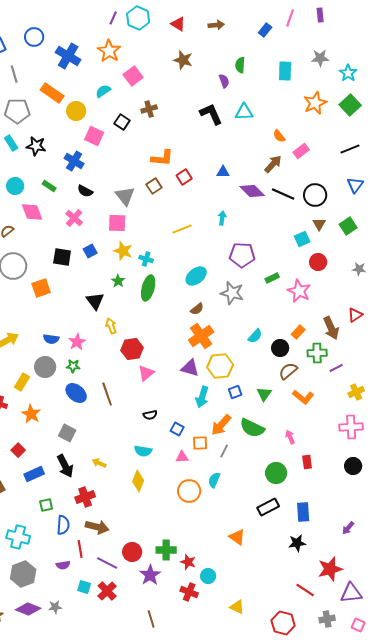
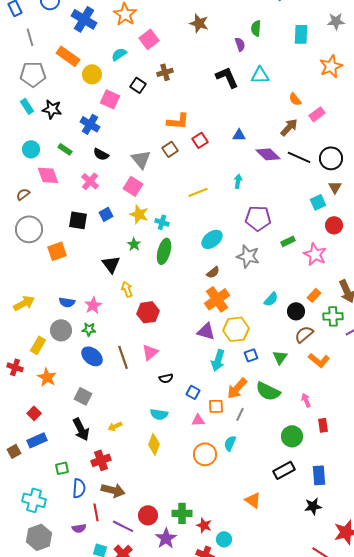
pink square: (117, 223) -> (133, 186), turned 30
pink triangle: (146, 373) -> (150, 352), moved
yellow arrow: (99, 463) -> (115, 426), turned -48
blue rectangle: (34, 474) -> (37, 440), moved

